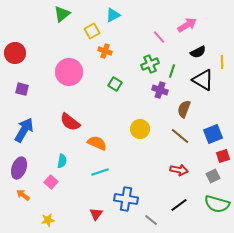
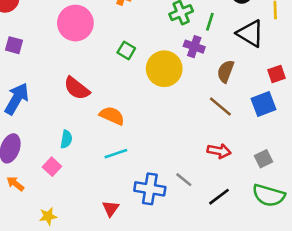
green square: (115, 84) -> (126, 50), moved
yellow circle: (140, 129) -> (164, 69), moved, size x1.4
red square: (223, 156) -> (277, 74), moved
gray line: (151, 220) -> (184, 180), moved

